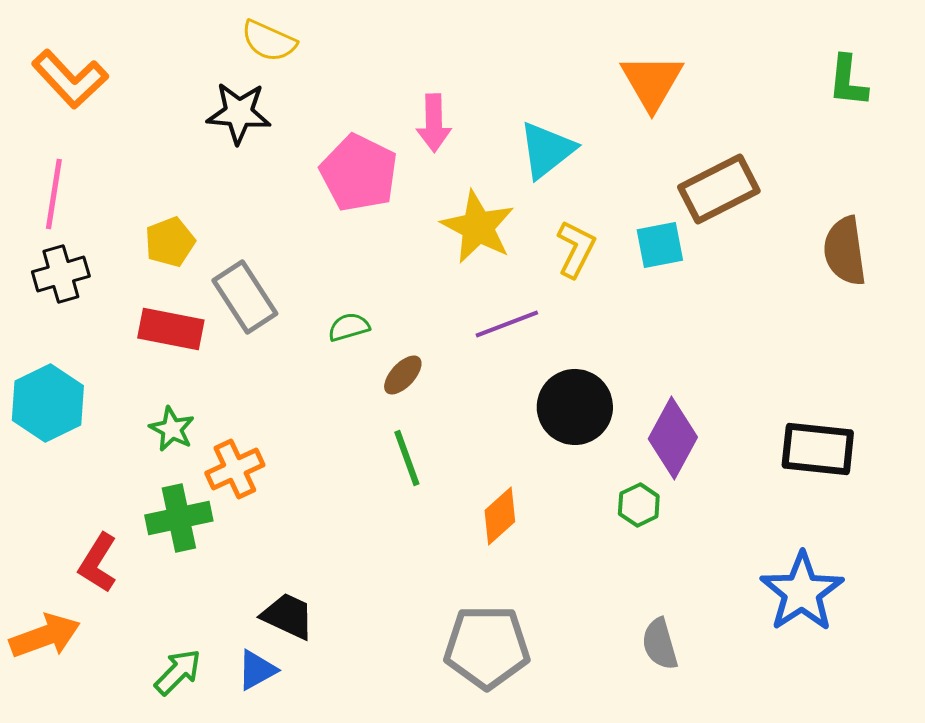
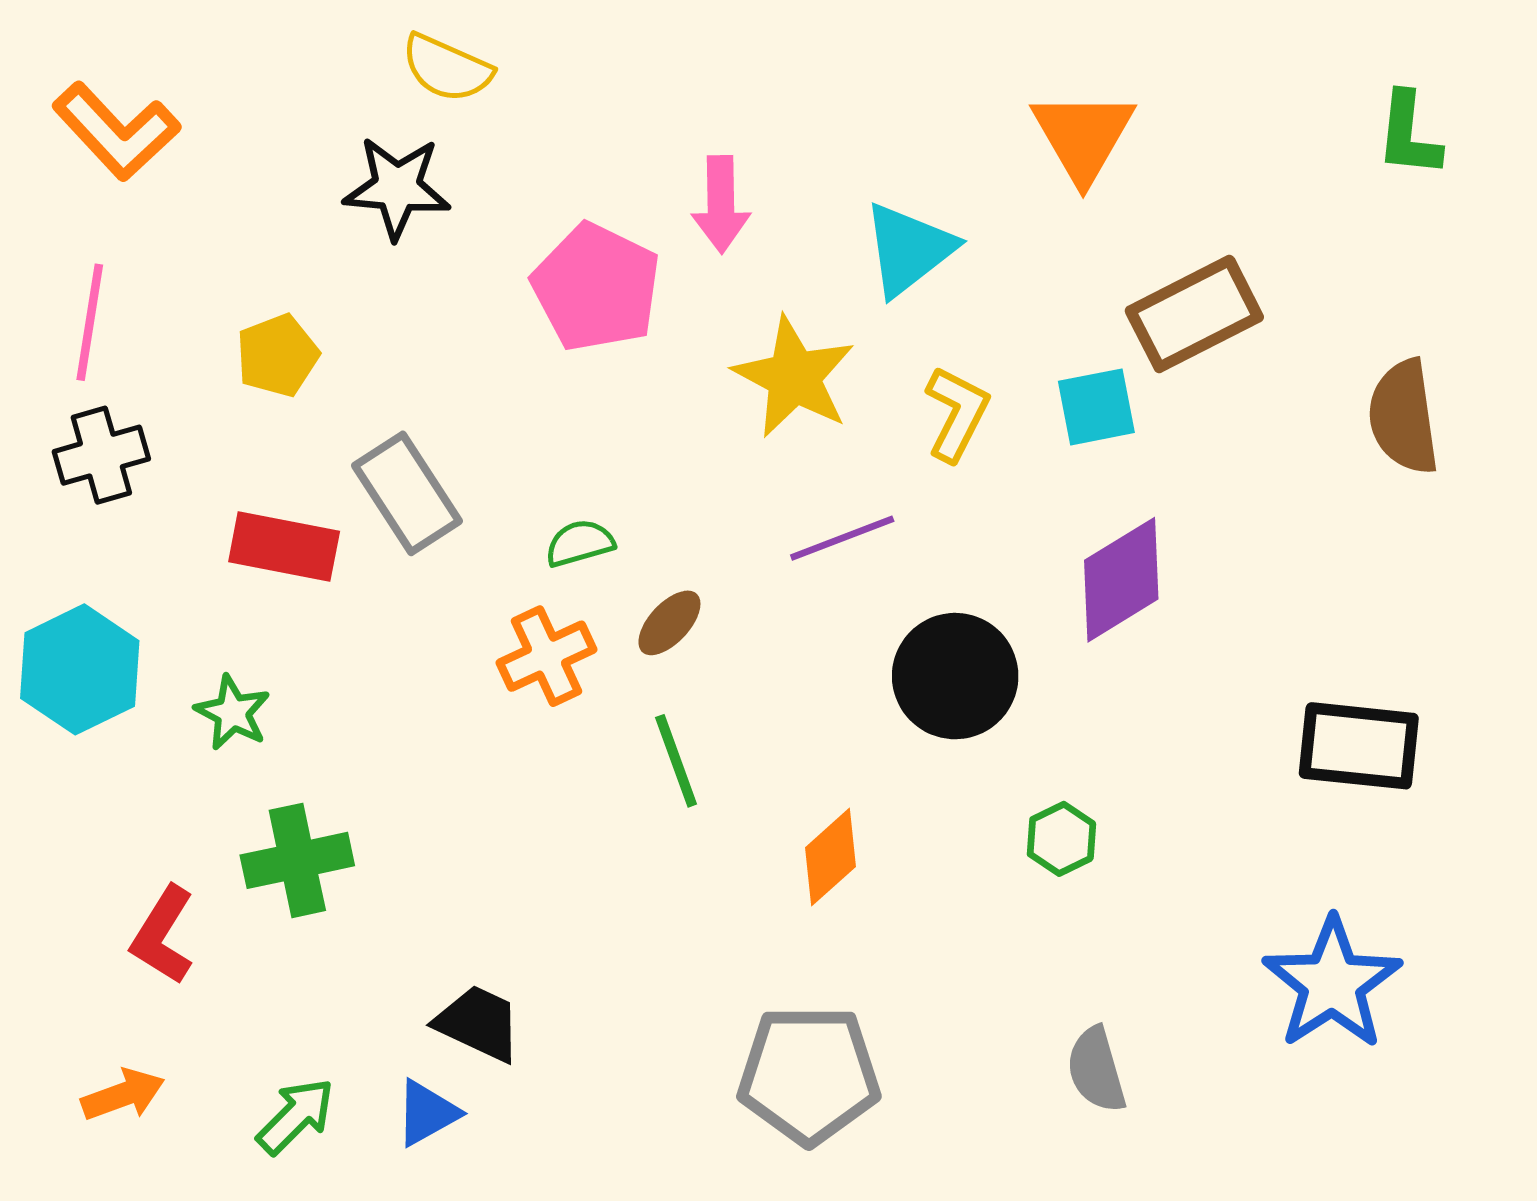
yellow pentagon: (170, 242) -> (277, 355), moved
green star: (172, 429) -> (233, 713), moved
purple diamond: (673, 438) -> (1121, 580), moved, turned 30
orange cross: (235, 469) -> (546, 656), moved
orange arrow: (45, 636) -> (123, 1095), moved, size x0.7

